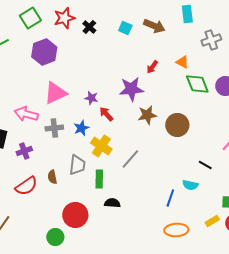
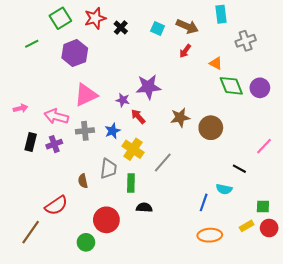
red arrow: (152, 67) -> (185, 51), moved
purple star: (131, 89) -> (148, 87), moved
purple cross: (24, 151) -> (54, 144), moved
red semicircle: (26, 186) -> (56, 205), moved

